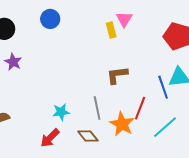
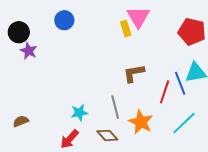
pink triangle: (124, 19) -> (138, 17), size x1.4
purple star: (13, 62) -> (29, 51), moved
red line: (140, 108) -> (165, 92), moved

